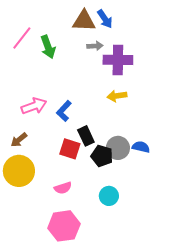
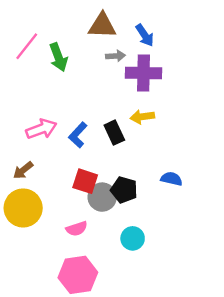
blue arrow: (105, 19) -> (145, 35), moved
black rectangle: (86, 136) -> (114, 133), moved
gray circle: (118, 148) -> (102, 197), moved

